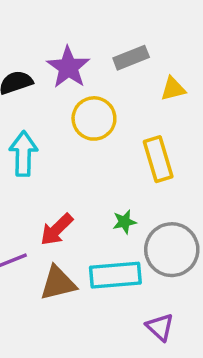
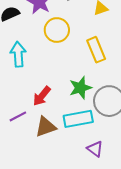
green star: (124, 222) -> (80, 88), size x1.6
purple triangle: (160, 327) -> (95, 149), moved

